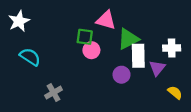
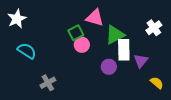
green square: (85, 37) -> (76, 33), turned -35
white cross: (172, 48) -> (154, 28), moved, turned -35

